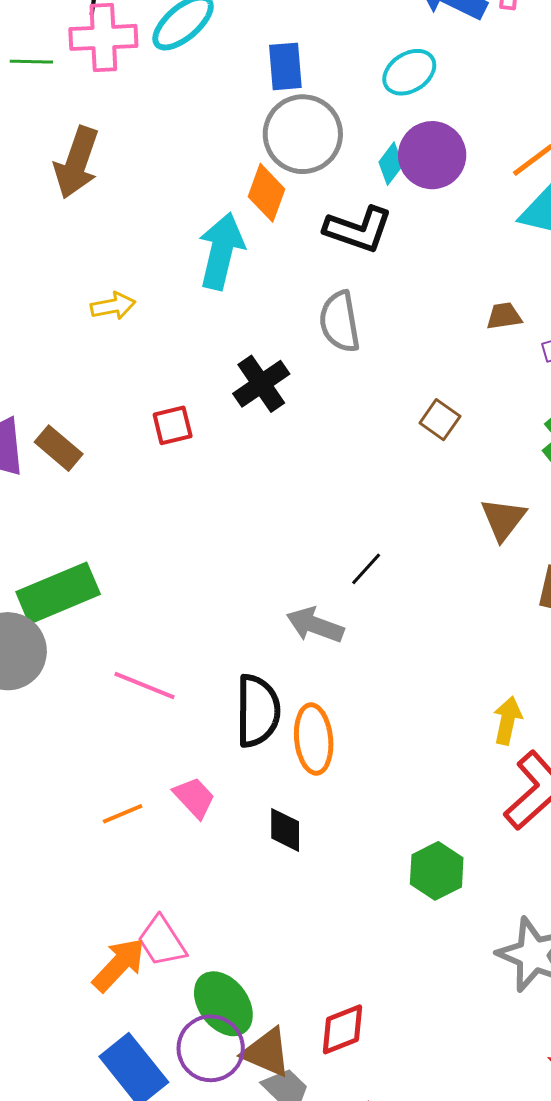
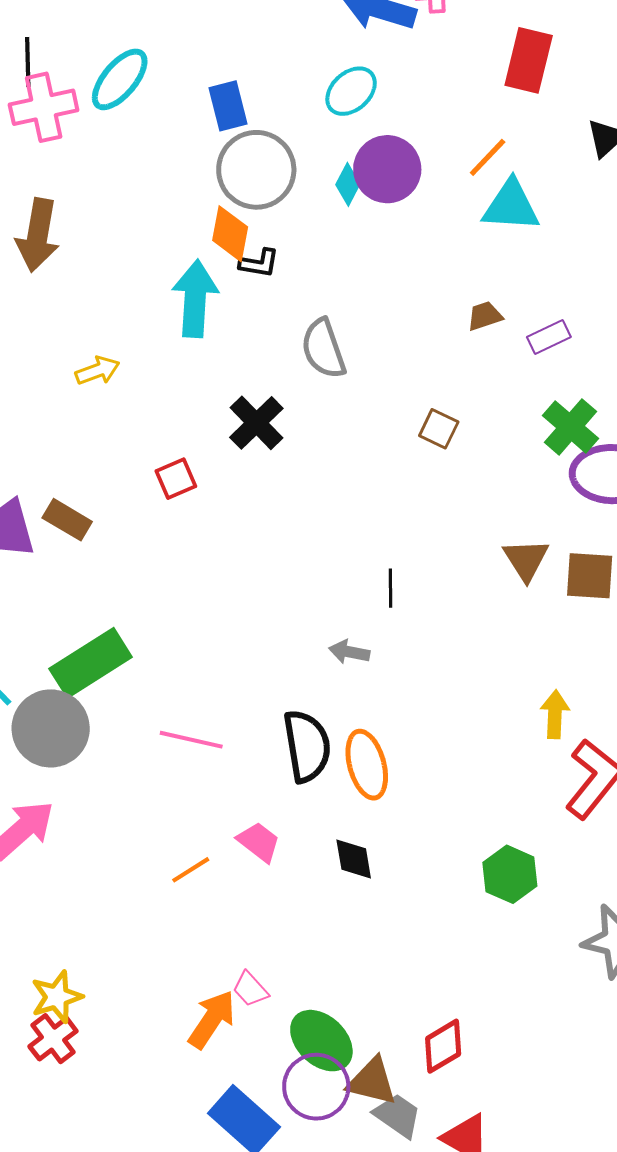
black L-shape: (358, 229) -> (259, 263), moved, size x0.6
brown triangle: (503, 519) -> (526, 560), moved
black line: (366, 569) -> (391, 588), turned -33
gray arrow: (315, 625) -> (349, 652), size x0.7
pink trapezoid: (162, 941) -> (250, 989), size x0.7

